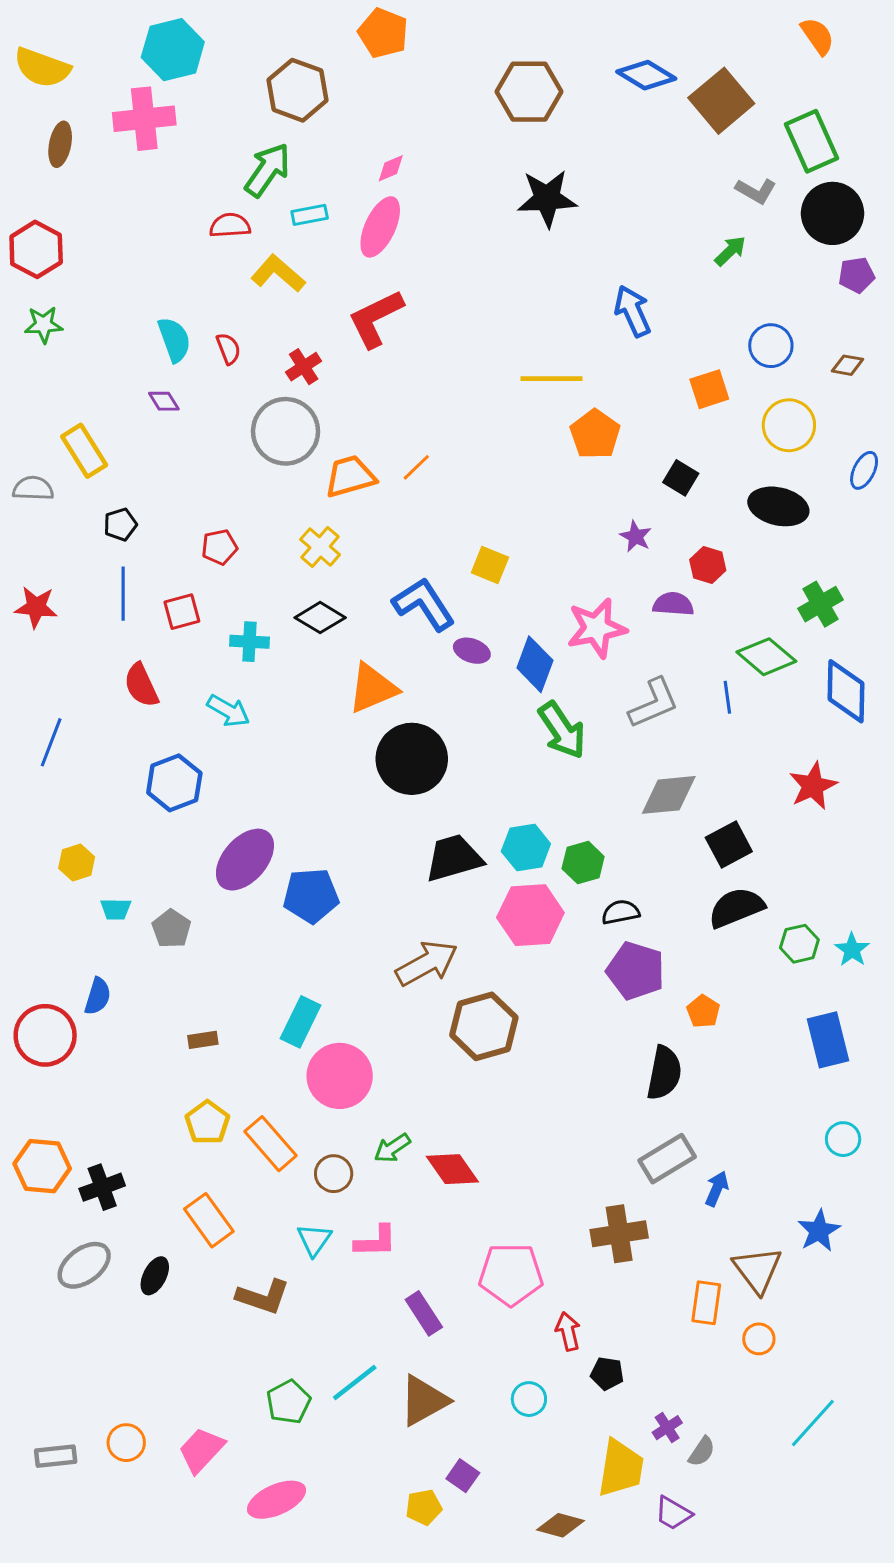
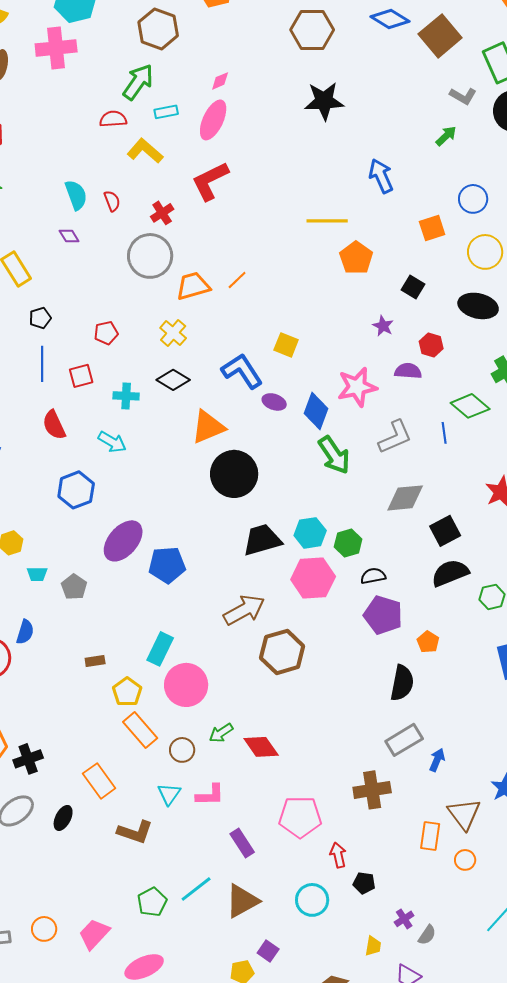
yellow pentagon: (207, 1123) -> (127, 692), moved
cyan circle: (529, 1399) -> (312, 900), size x1.4
yellow trapezoid: (621, 1468) -> (373, 946), size x0.5

